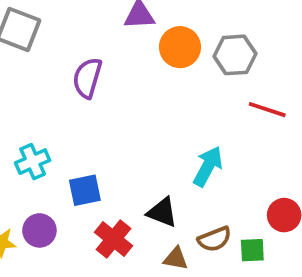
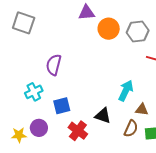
purple semicircle: (87, 78) -> (54, 65), moved
brown semicircle: (215, 239) -> (131, 129), turned -42
brown triangle: (176, 259) -> (142, 110), moved

